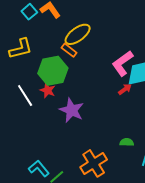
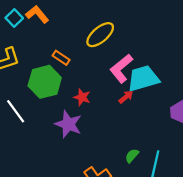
yellow ellipse: (78, 34) -> (100, 35), moved
red star: (48, 90) -> (82, 97), moved
green semicircle: (127, 142) -> (132, 156), turned -48

